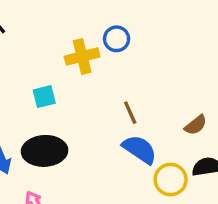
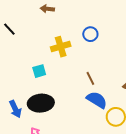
blue circle: (117, 39) -> (90, 34), moved

